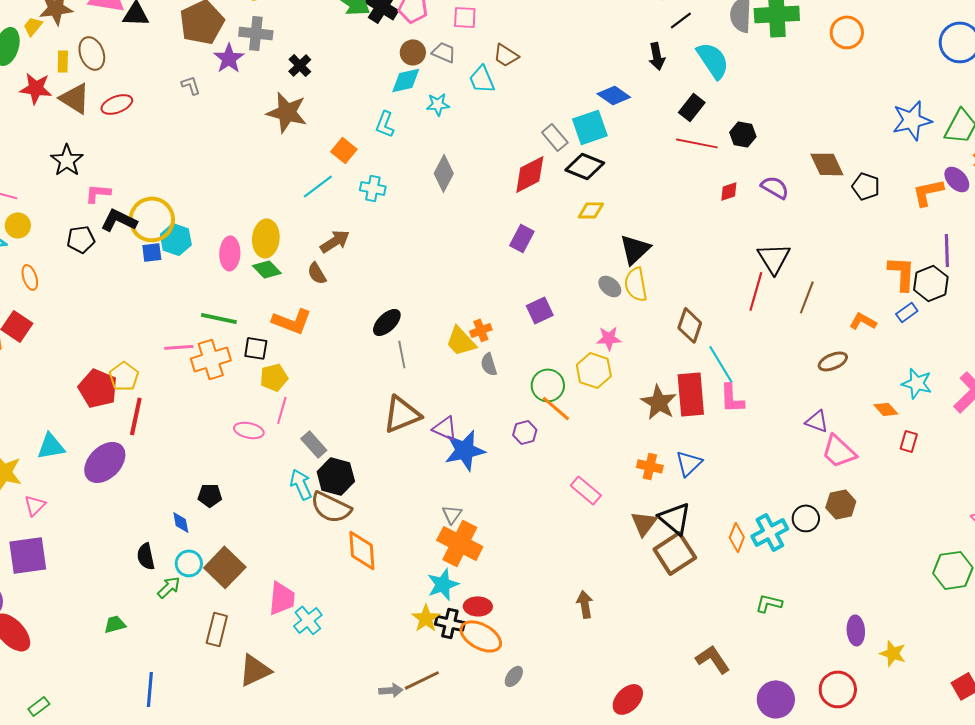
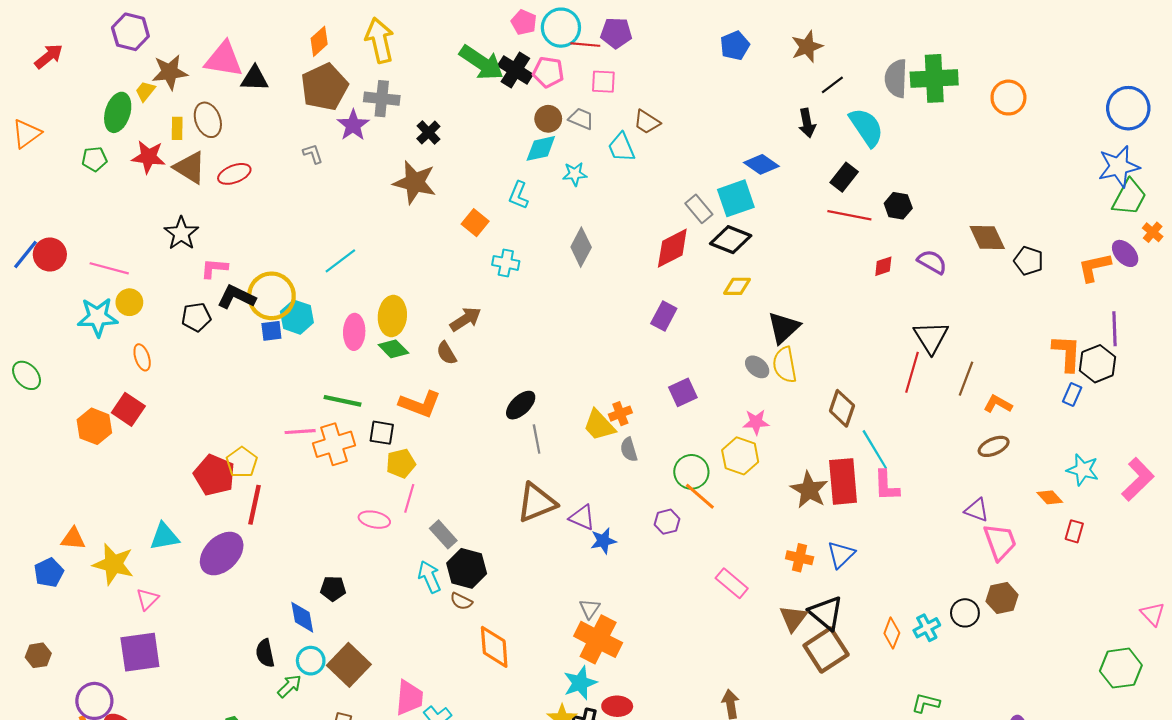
blue star: (912, 120) -> (1119, 166), moved
cyan line: (318, 186) -> (340, 261), moved
blue rectangle: (907, 312) -> (1072, 394), turned -30
orange L-shape: (863, 321) -> (998, 404), moved
blue star: (465, 450) -> (603, 541), size x0.6
pink trapezoid: (839, 451) -> (1000, 542), turned -153
brown semicircle: (331, 507) -> (461, 601), size x0.5
blue diamond: (181, 522) -> (302, 617), size x1.4
cyan cross: (770, 532) -> (927, 628), size x0.7

